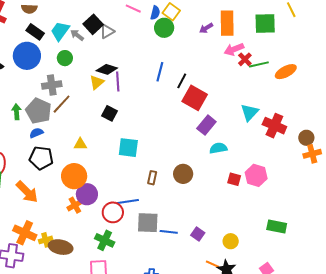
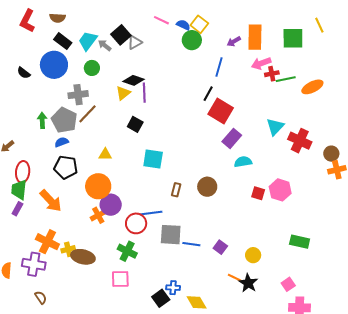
blue semicircle: (155, 13) -> (183, 25), turned -80
red cross: (245, 59) -> (272, 74), turned 32
blue line: (160, 72) -> (219, 67), moved

